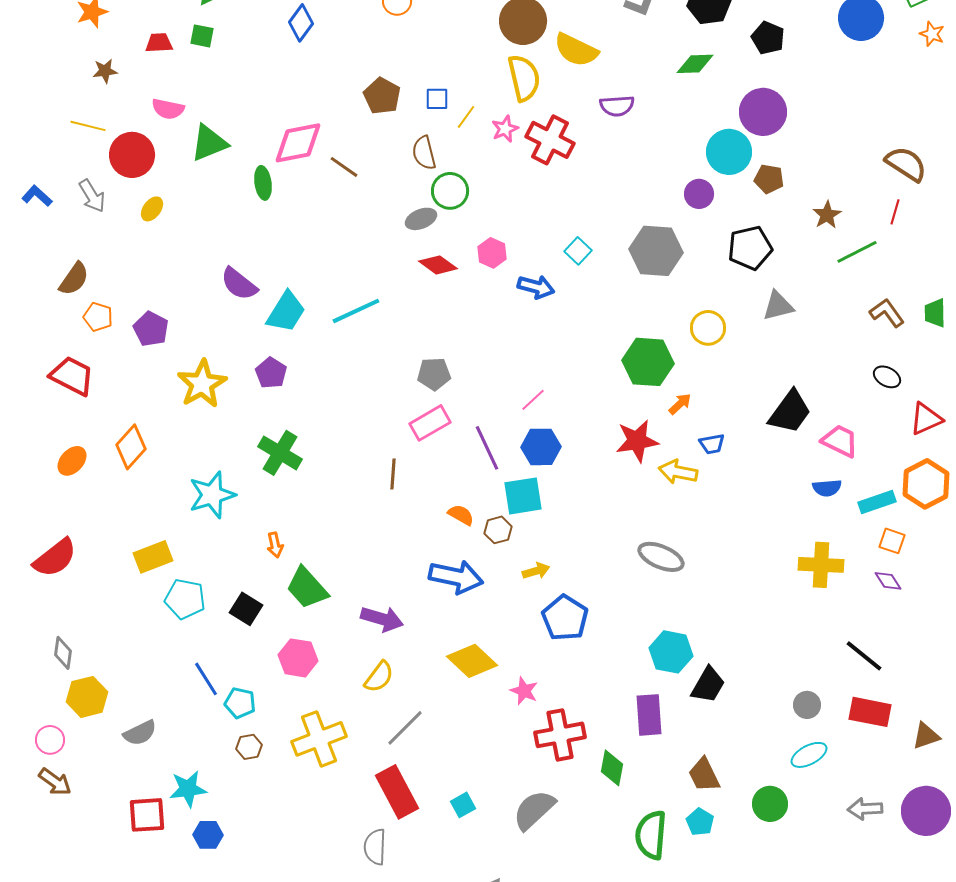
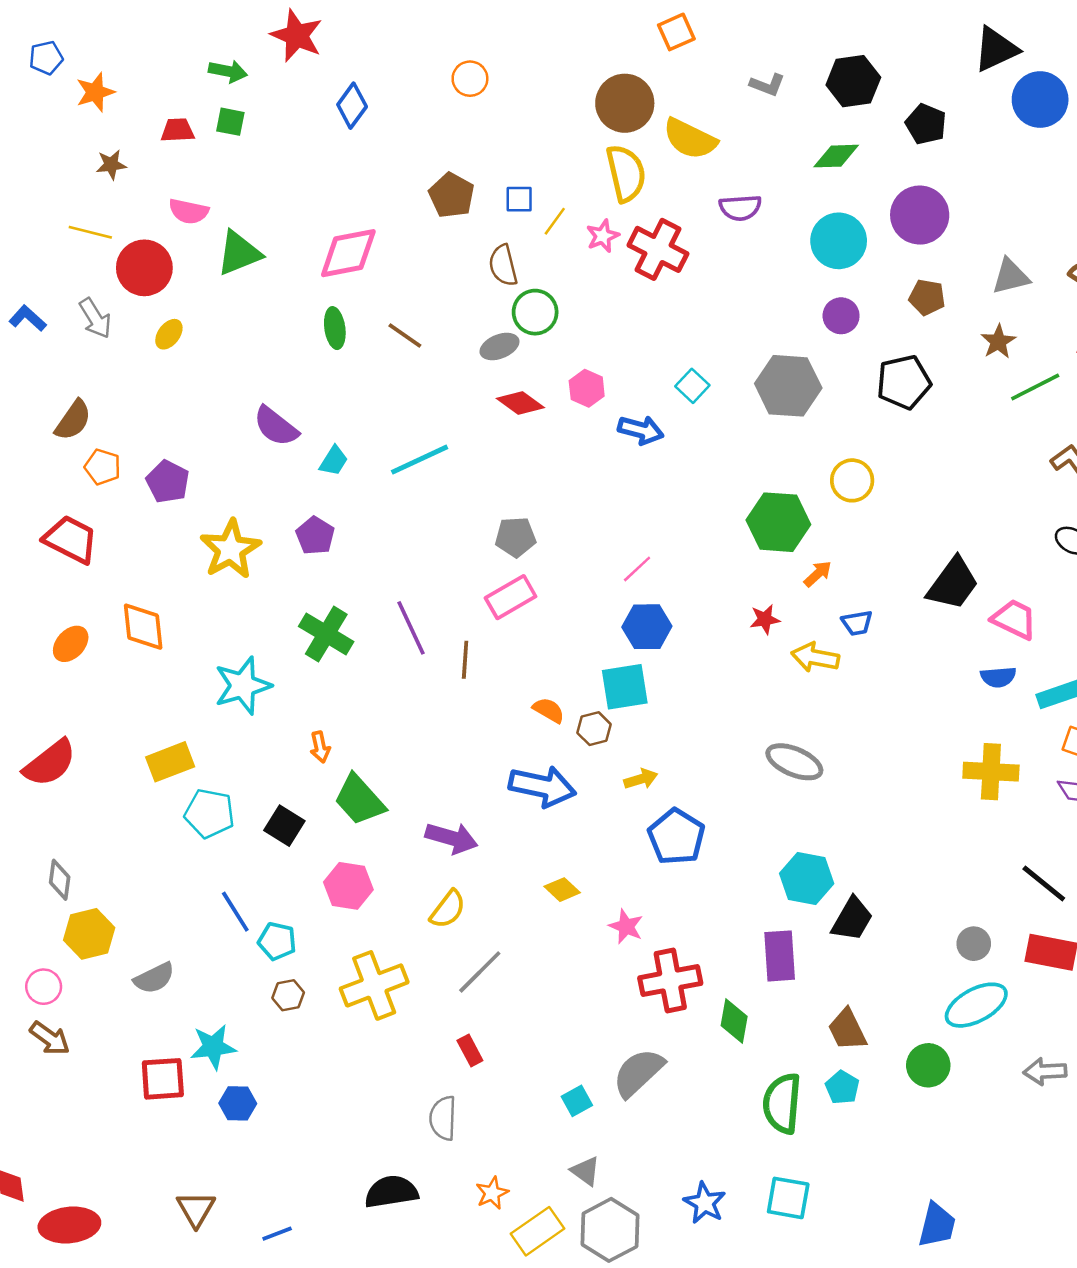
cyan circle: (729, 152) -> (839, 241), moved
brown line: (344, 167) -> (405, 335), moved
green ellipse: (263, 183) -> (335, 328), moved
gray triangle: (778, 306) -> (1011, 276), moved
cyan trapezoid: (286, 312) -> (334, 461), size x0.6
red star: (637, 441) -> (765, 619), size x0.6
orange diamond: (131, 447) -> (143, 627), turned -48
purple line: (487, 448) -> (411, 628), moved
yellow diamond: (472, 661) -> (562, 890), size x0.6
cyan ellipse: (809, 755) -> (976, 1005), size x1.4
red rectangle: (397, 792) -> (470, 1051), size x0.5
cyan square: (463, 805) -> (577, 1101), moved

